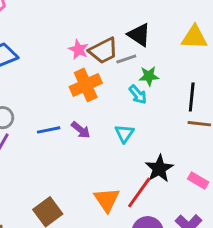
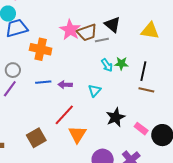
pink star: (79, 50) -> (70, 30), size x1.5
green star: (149, 76) -> (121, 63), moved
orange cross: (86, 85) -> (41, 49), moved, turned 30
purple arrow: (81, 130) -> (65, 85), turned 136
red line: (139, 192) -> (64, 115), moved

